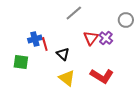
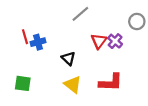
red line: (45, 44) -> (25, 37), moved
green square: (21, 62) -> (23, 83), moved
red L-shape: (102, 76) -> (111, 82), turned -30

